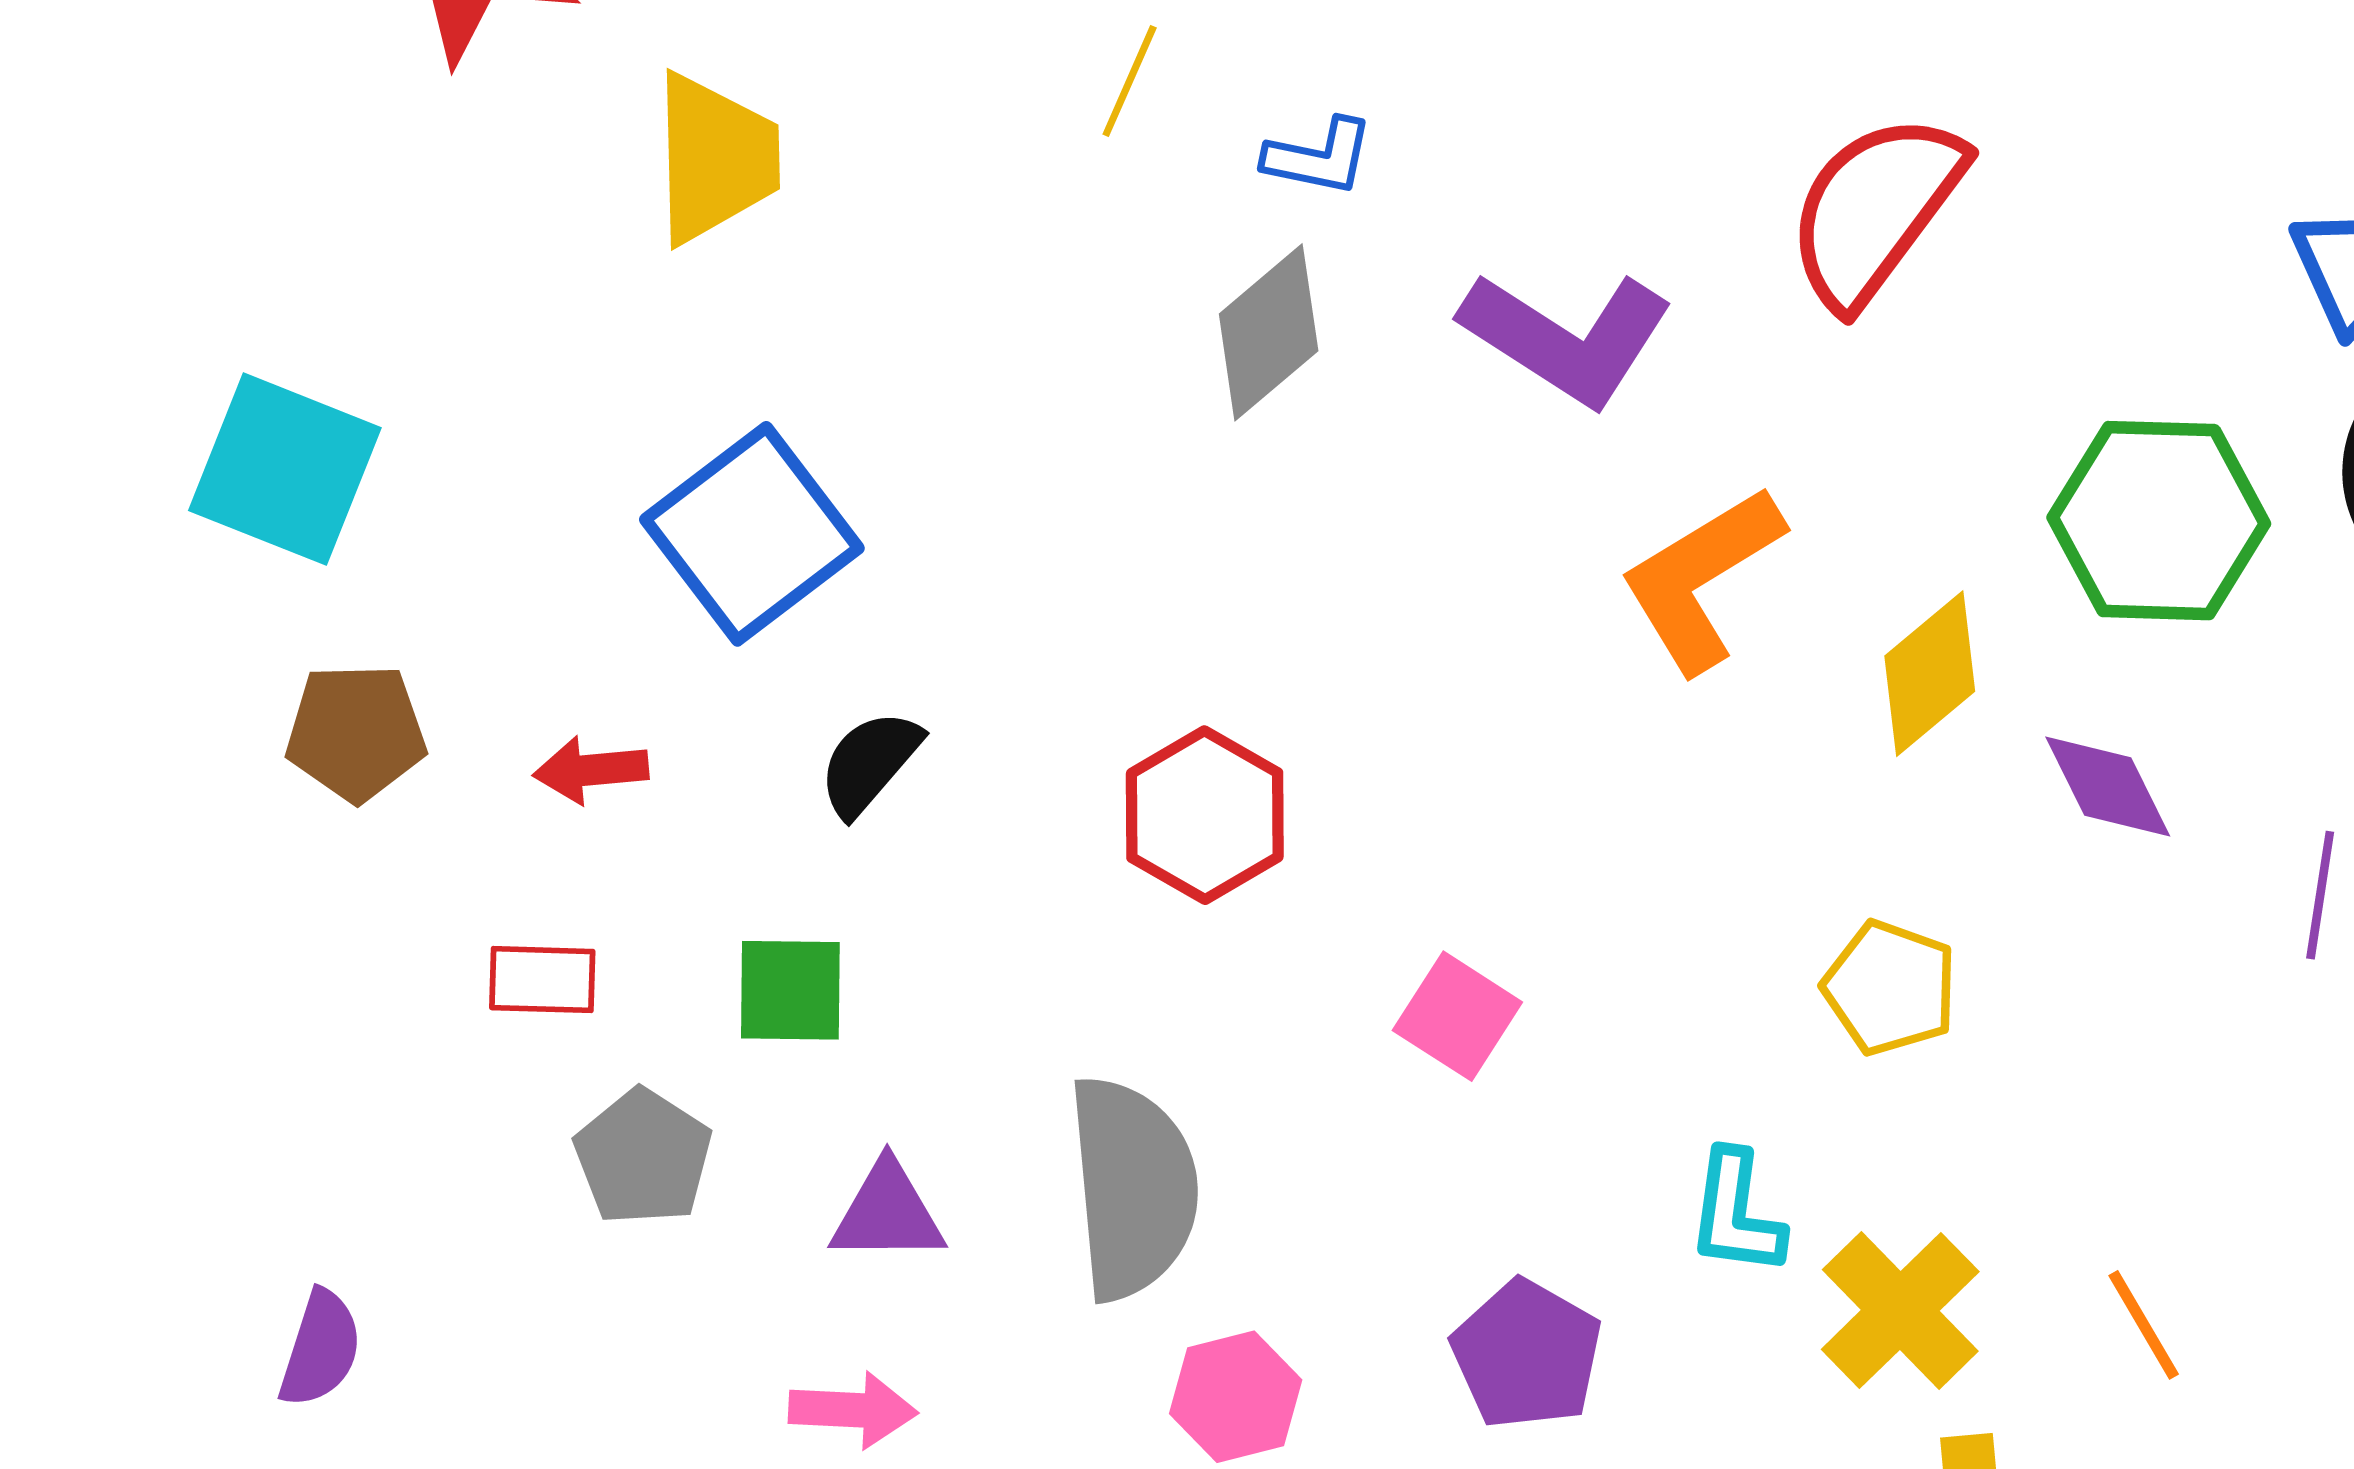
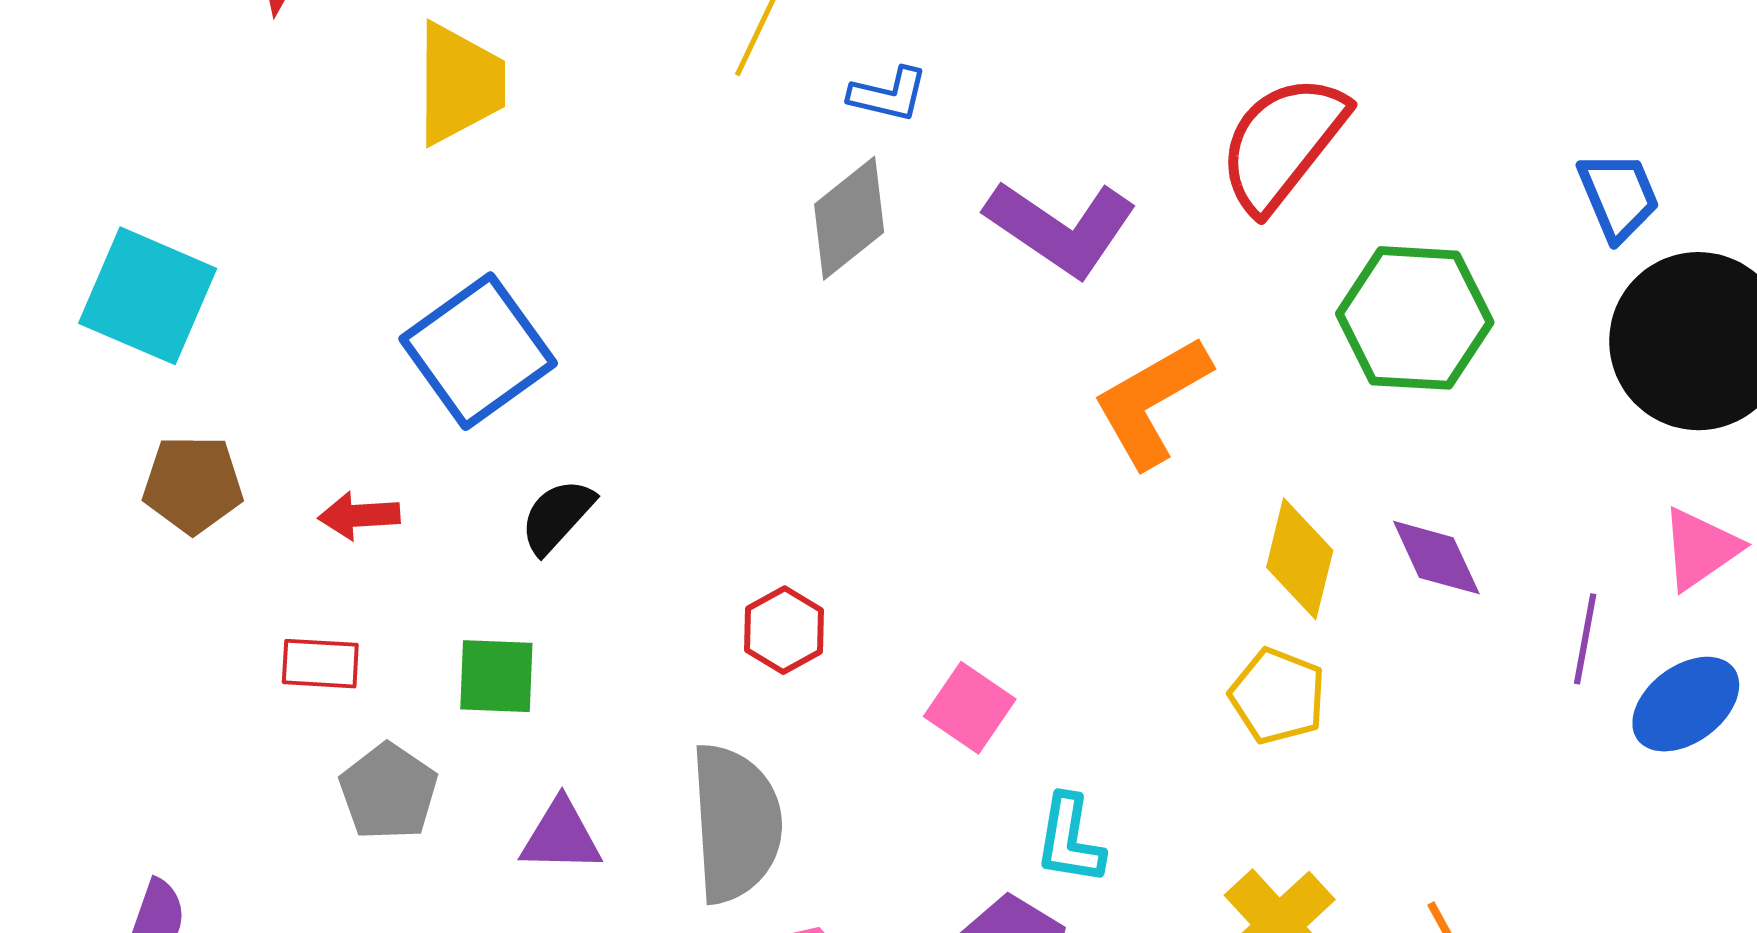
green hexagon: (2159, 521) -> (1415, 318), moved
yellow diamond: (1930, 674) -> (1300, 559), moved, turned -38
red hexagon: (1205, 815) -> (784, 630), moved, size x0.7
cyan L-shape: (1736, 1213) -> (1070, 840), moved

